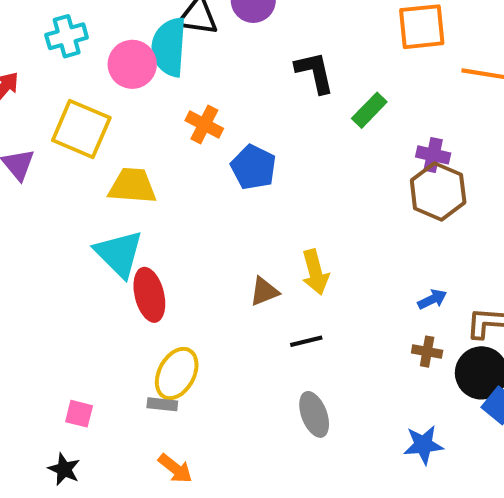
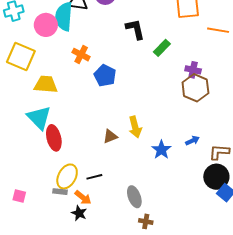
black line: (306, 341) -> (94, 177), moved
brown cross: (427, 352) -> (146, 221), moved
blue star: (423, 445) -> (161, 150), moved, turned -30
orange arrow: (175, 468) -> (83, 198), moved
black star: (64, 469) -> (79, 213), moved

